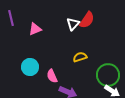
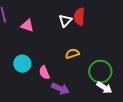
red semicircle: (87, 20) -> (79, 17), turned 150
pink triangle: (35, 29) -> (27, 26), turned 40

